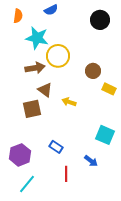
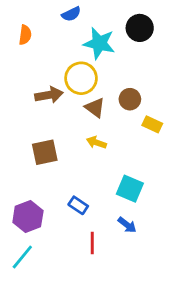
orange semicircle: (18, 16) -> (25, 35), moved
cyan star: (37, 38) -> (99, 43), moved
brown triangle: (45, 90) -> (95, 108), moved
cyan square: (105, 135) -> (130, 189), moved
cyan line: (27, 184) -> (22, 257), moved

